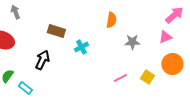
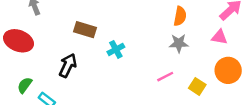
orange semicircle: (111, 20) -> (180, 16), moved
pink triangle: (165, 37) -> (219, 37), turned 32
pink line: (120, 78) -> (165, 77), moved

